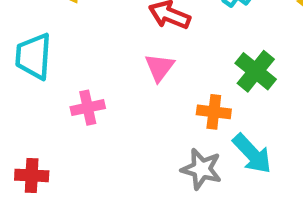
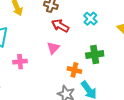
green cross: (256, 71) -> (95, 55), turned 36

